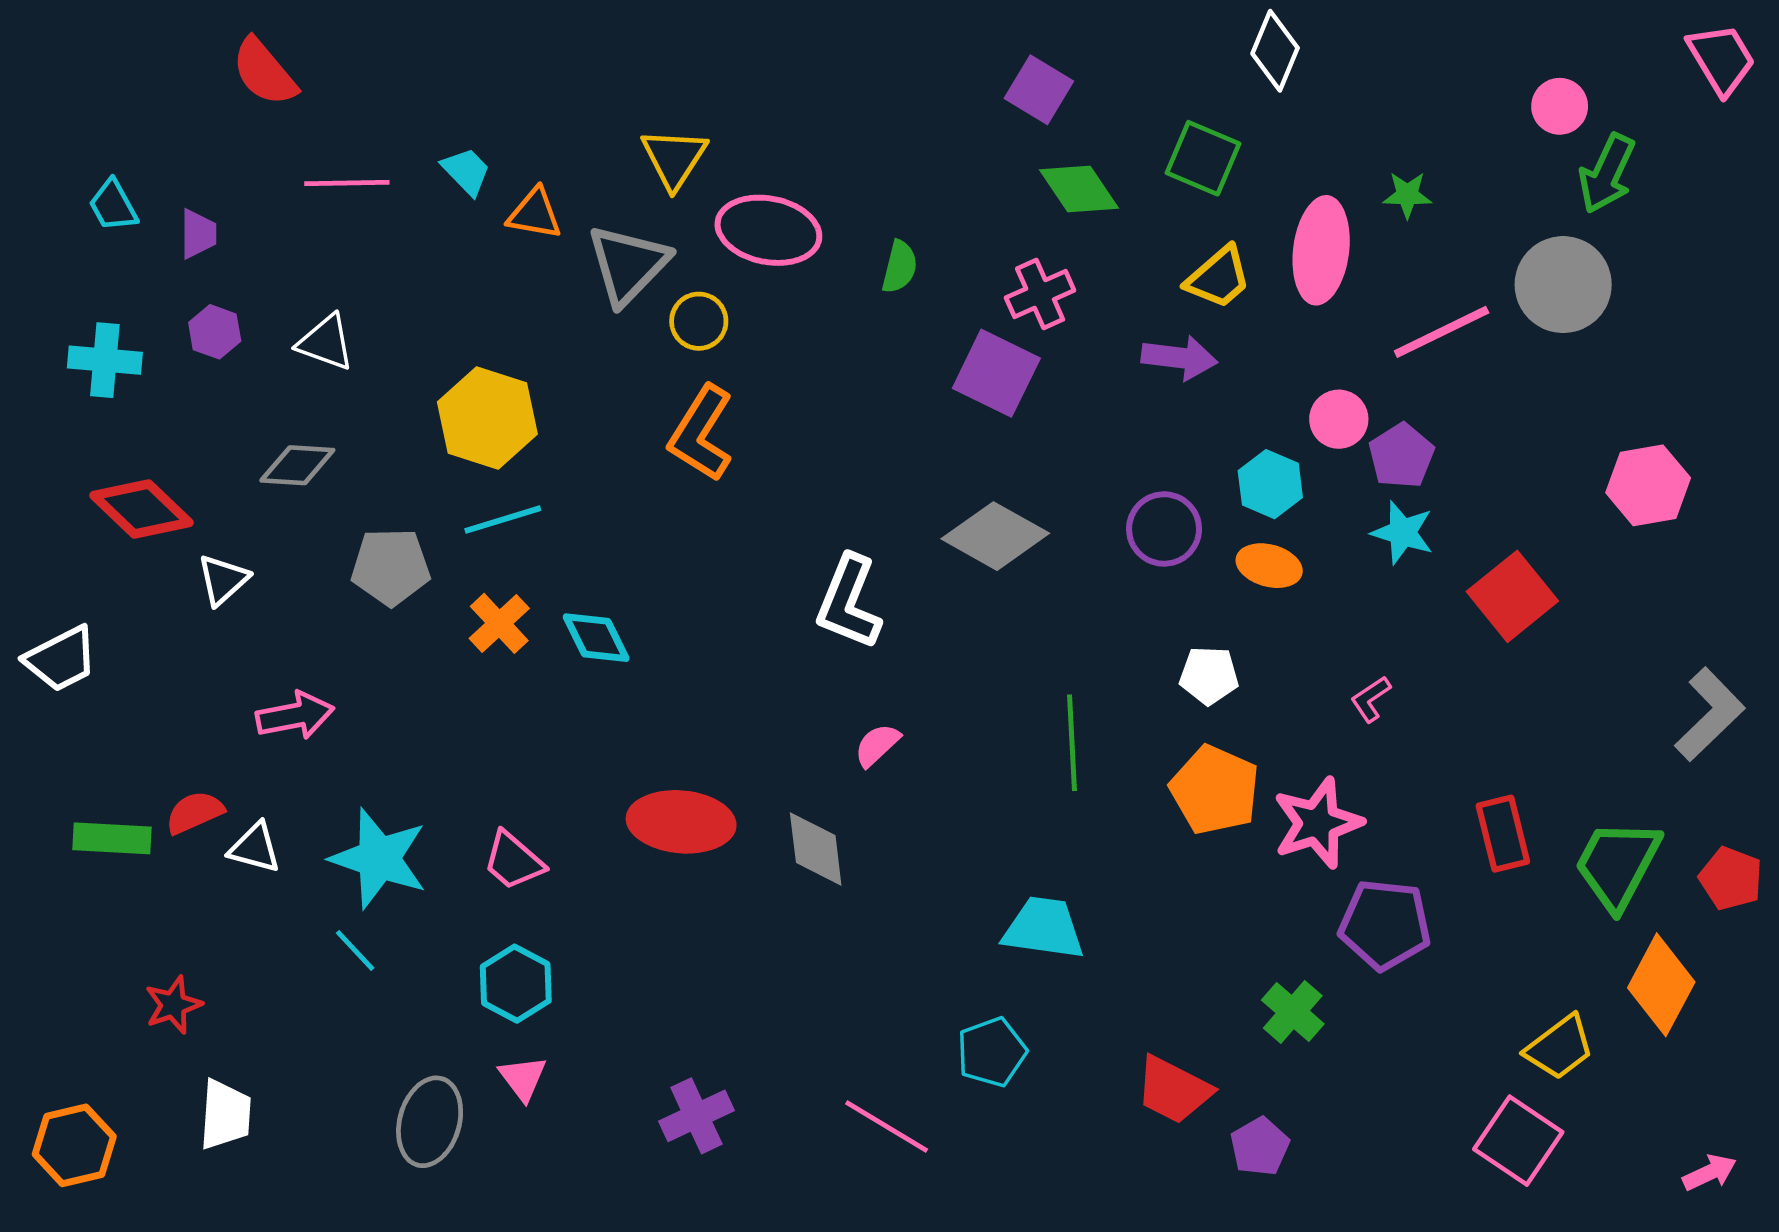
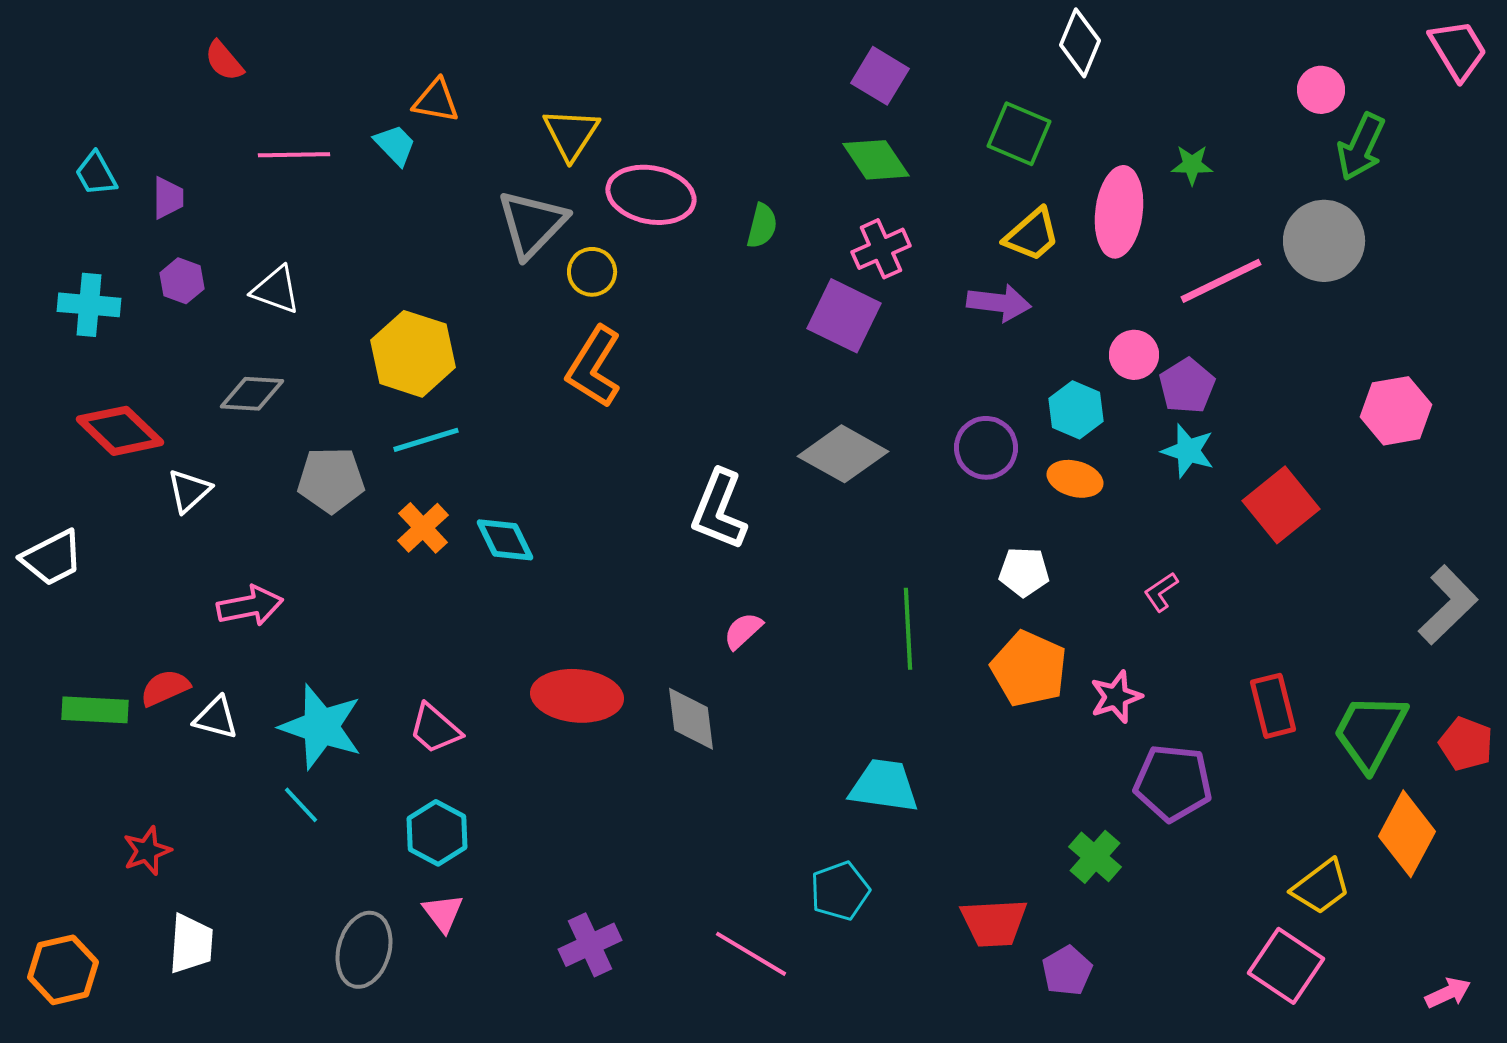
red semicircle: (264, 72) -> (224, 61), size x0.7
green diamond: (1079, 189) -> (876, 160), moved
orange triangle: (535, 214) -> (436, 101), moved
pink star: (1318, 823) -> (1116, 697), size x0.7
red trapezoid: (1173, 1090) -> (994, 923), turned -30

